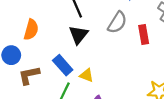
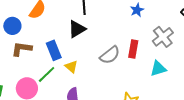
gray semicircle: (117, 22) -> (110, 55), moved

